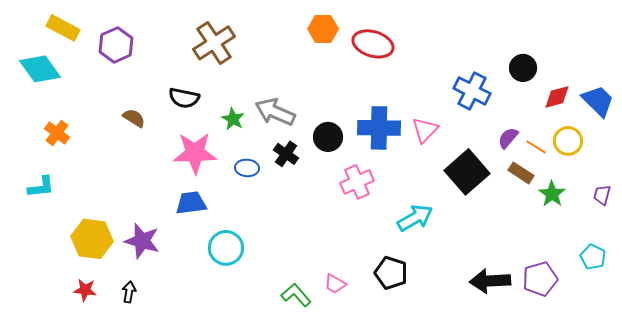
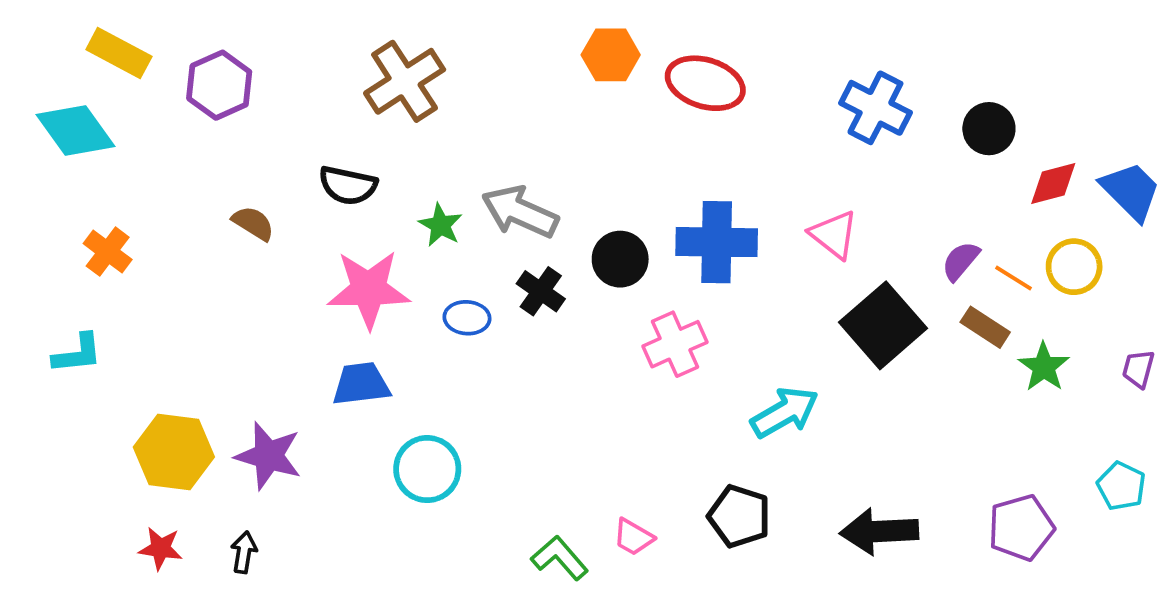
blue cross: (472, 91) -> (875, 108), moved
pink triangle: (425, 130) -> (834, 235), moved, turned -36
black arrow: (490, 281) -> (879, 531), moved

